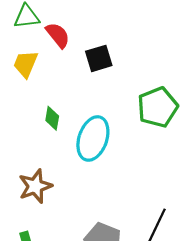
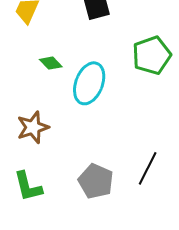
green diamond: (52, 118) -> (51, 63), turned -55

